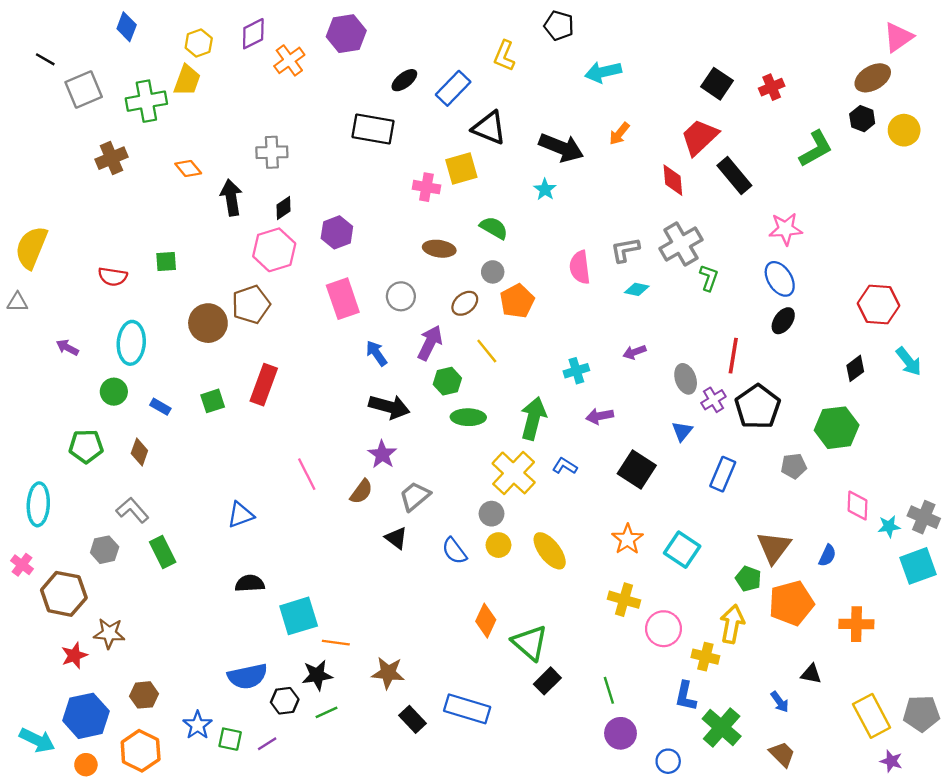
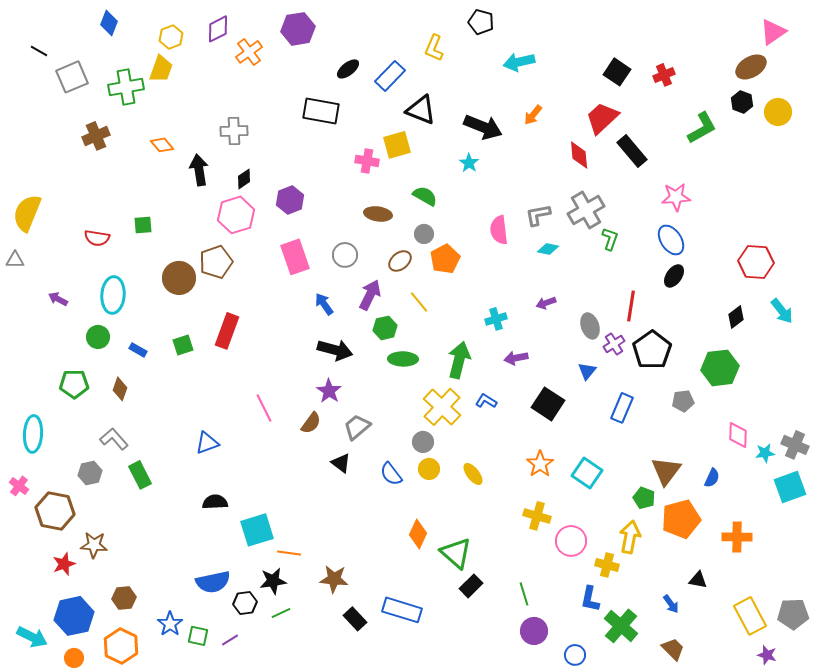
yellow ellipse: (550, 551) -> (473, 474), size x0.7

